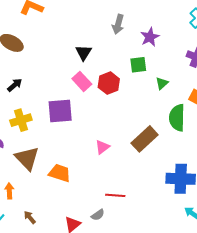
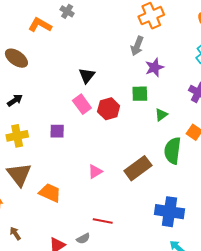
gray arrow: (118, 24) -> (137, 46), moved
purple square: (60, 111) -> (57, 131), size x0.6

